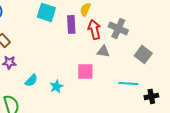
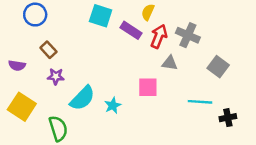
purple rectangle: (71, 24) -> (131, 30), turned -54
red arrow: (94, 29) -> (159, 36), turned 36
cyan semicircle: (31, 80) -> (82, 98), size x1.6

